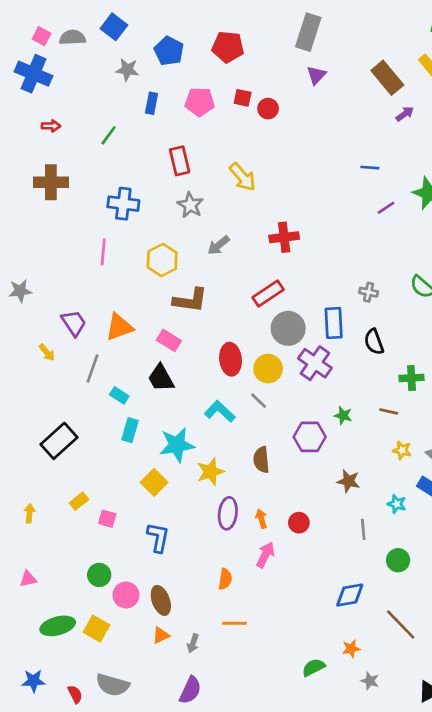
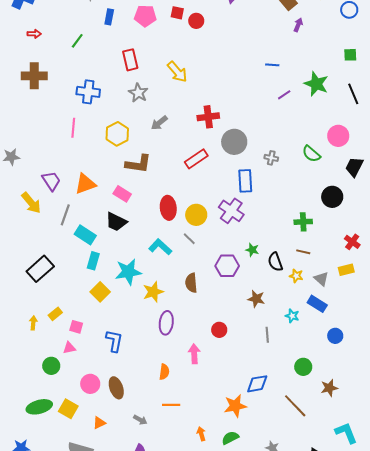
purple arrow: (405, 114) -> (298, 25), turned -32
gray circle: (288, 328) -> (234, 142), moved
black semicircle: (374, 342) -> (275, 262), moved
yellow arrow: (47, 352) -> (31, 203), size x1.6
black trapezoid: (161, 378) -> (116, 222), turned -35
cyan rectangle: (119, 395) -> (85, 235), size x1.5
brown line: (389, 411) -> (303, 252), moved
yellow square: (154, 482) -> (100, 292), moved
yellow arrow: (29, 513) -> (33, 323), moved
orange arrow: (261, 519) -> (201, 434), moved
pink arrow: (265, 555) -> (194, 354), turned -30
green circle: (398, 560) -> (303, 367), moved
green circle: (99, 575) -> (51, 366), moved
pink triangle: (28, 579) -> (69, 348), moved
orange triangle: (161, 635) -> (99, 423), moved
gray arrow: (193, 643) -> (140, 420), turned -80
orange star: (351, 649) -> (235, 406), moved, size x1.6

